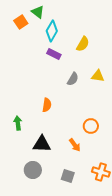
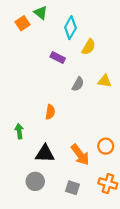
cyan diamond: (52, 31) -> (70, 28), moved
orange circle: (91, 126) -> (106, 146), moved
orange arrow: (75, 145) -> (80, 155), size x1.5

